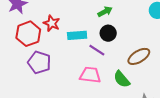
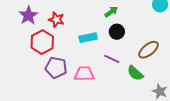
red star: (52, 23) -> (56, 20), moved
purple line: (97, 50) -> (112, 59), moved
pink trapezoid: (90, 75) -> (84, 74), moved

